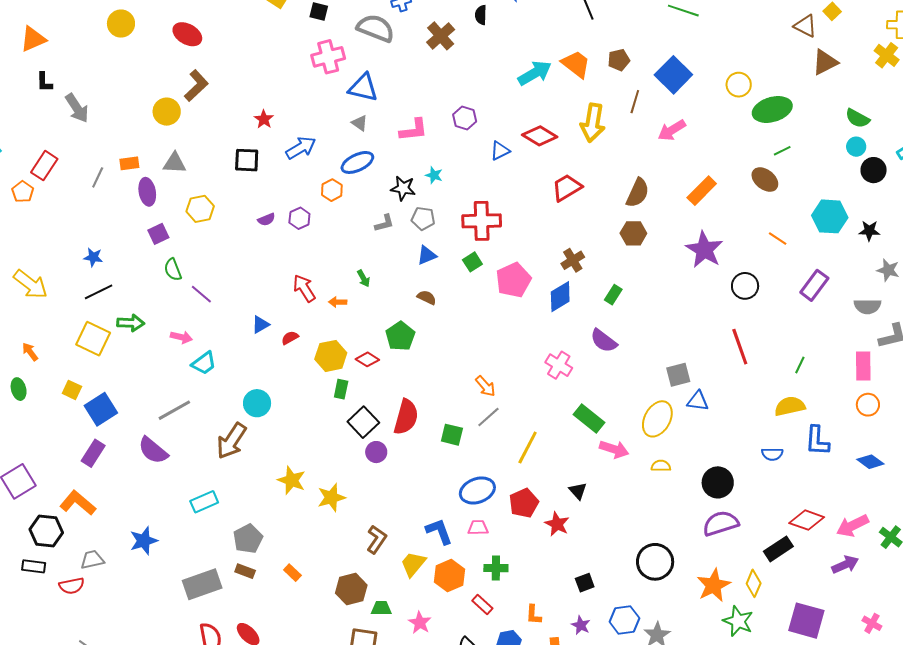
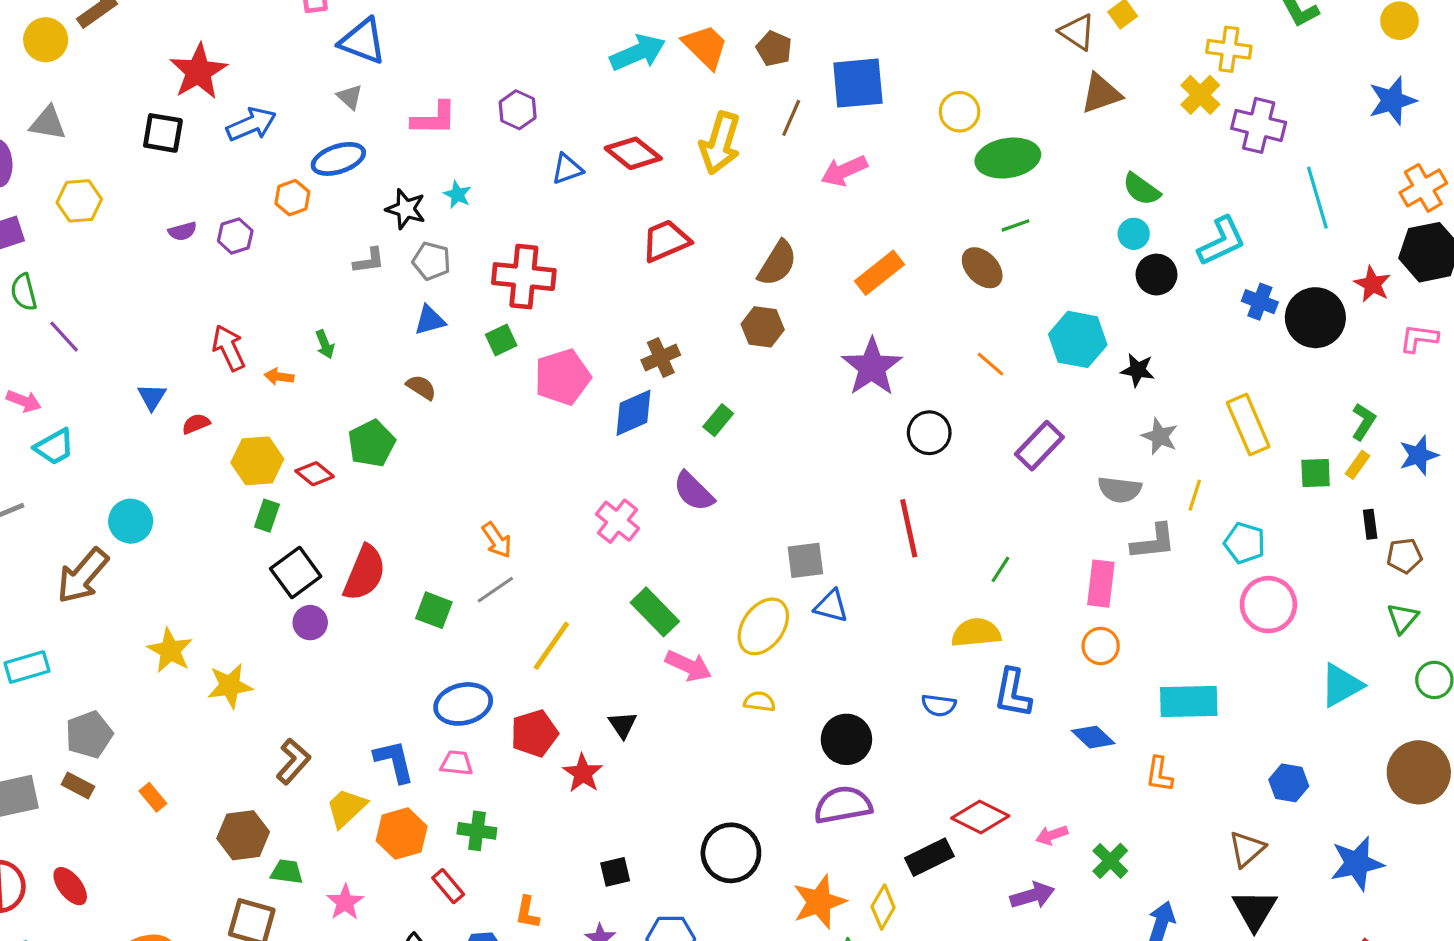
brown pentagon: (619, 60) -> (774, 49), turned 30
blue square: (673, 75) -> (858, 83), turned 33
red star: (264, 119) -> (198, 72), size x1.8
blue triangle: (260, 325) -> (152, 397), turned -36
pink arrow: (852, 526) -> (1052, 835), size x0.6

